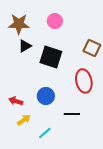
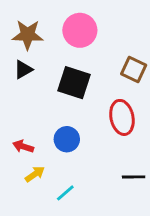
pink circle: (55, 21) -> (80, 30), size x1.5
black triangle: (25, 46) -> (23, 70), moved
black line: (72, 114) -> (134, 177), moved

